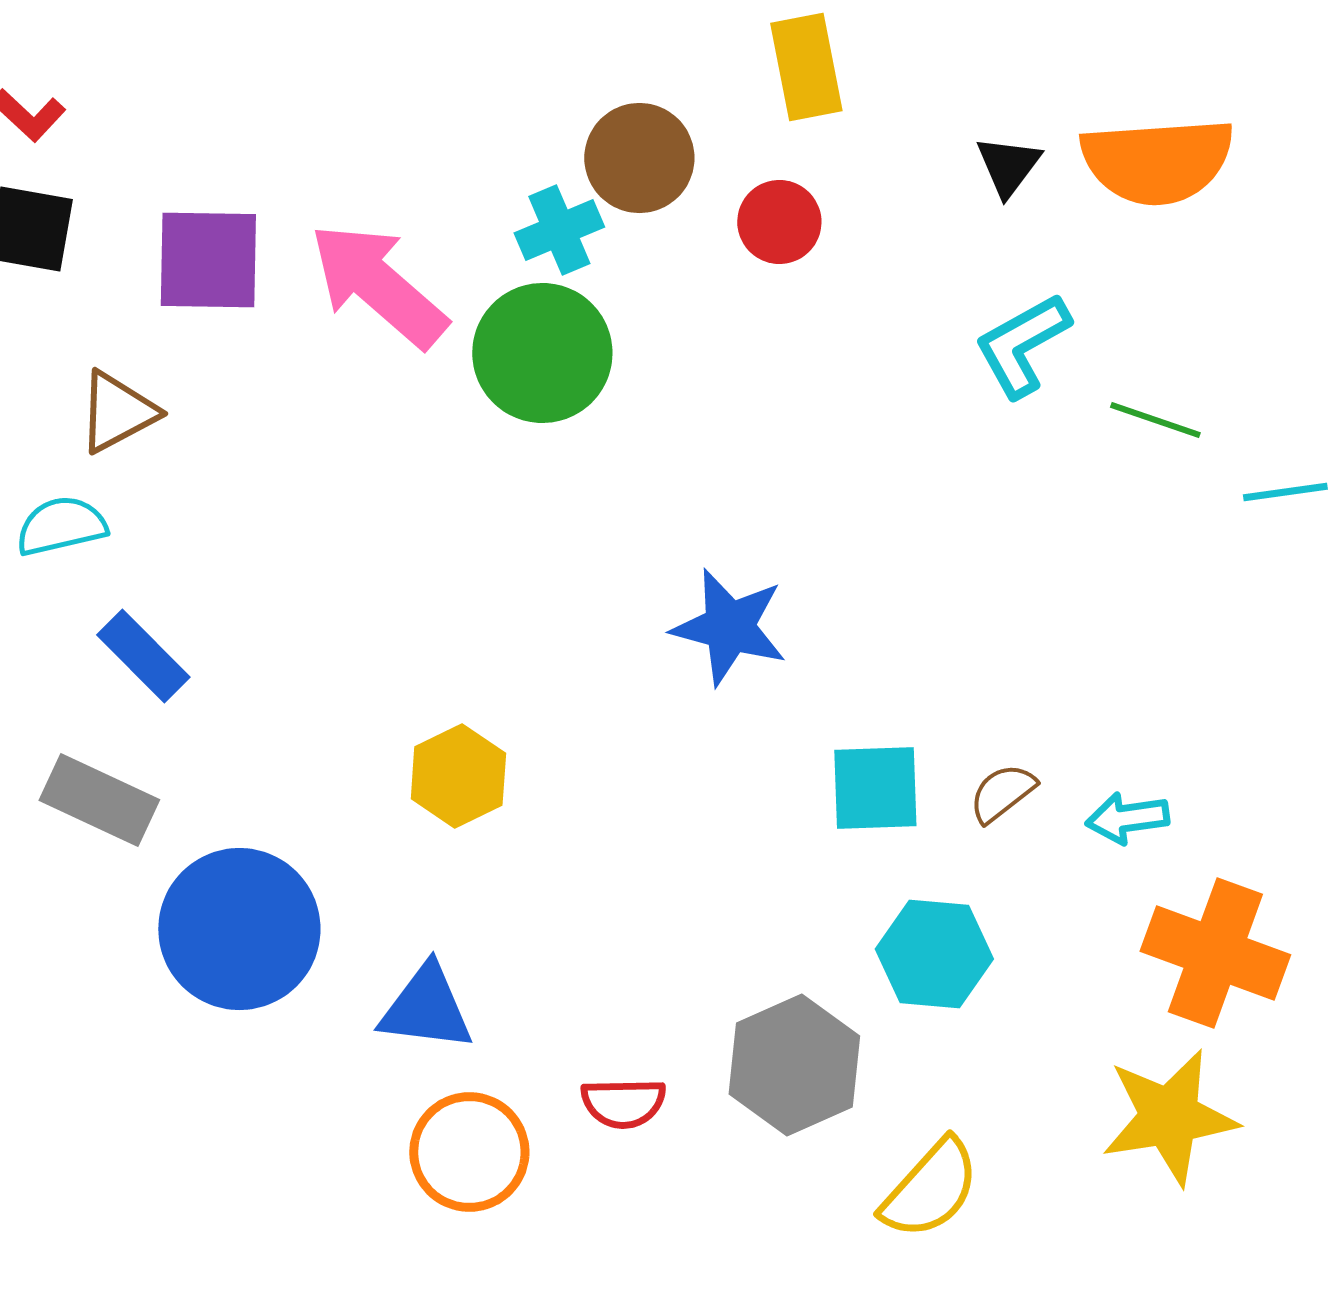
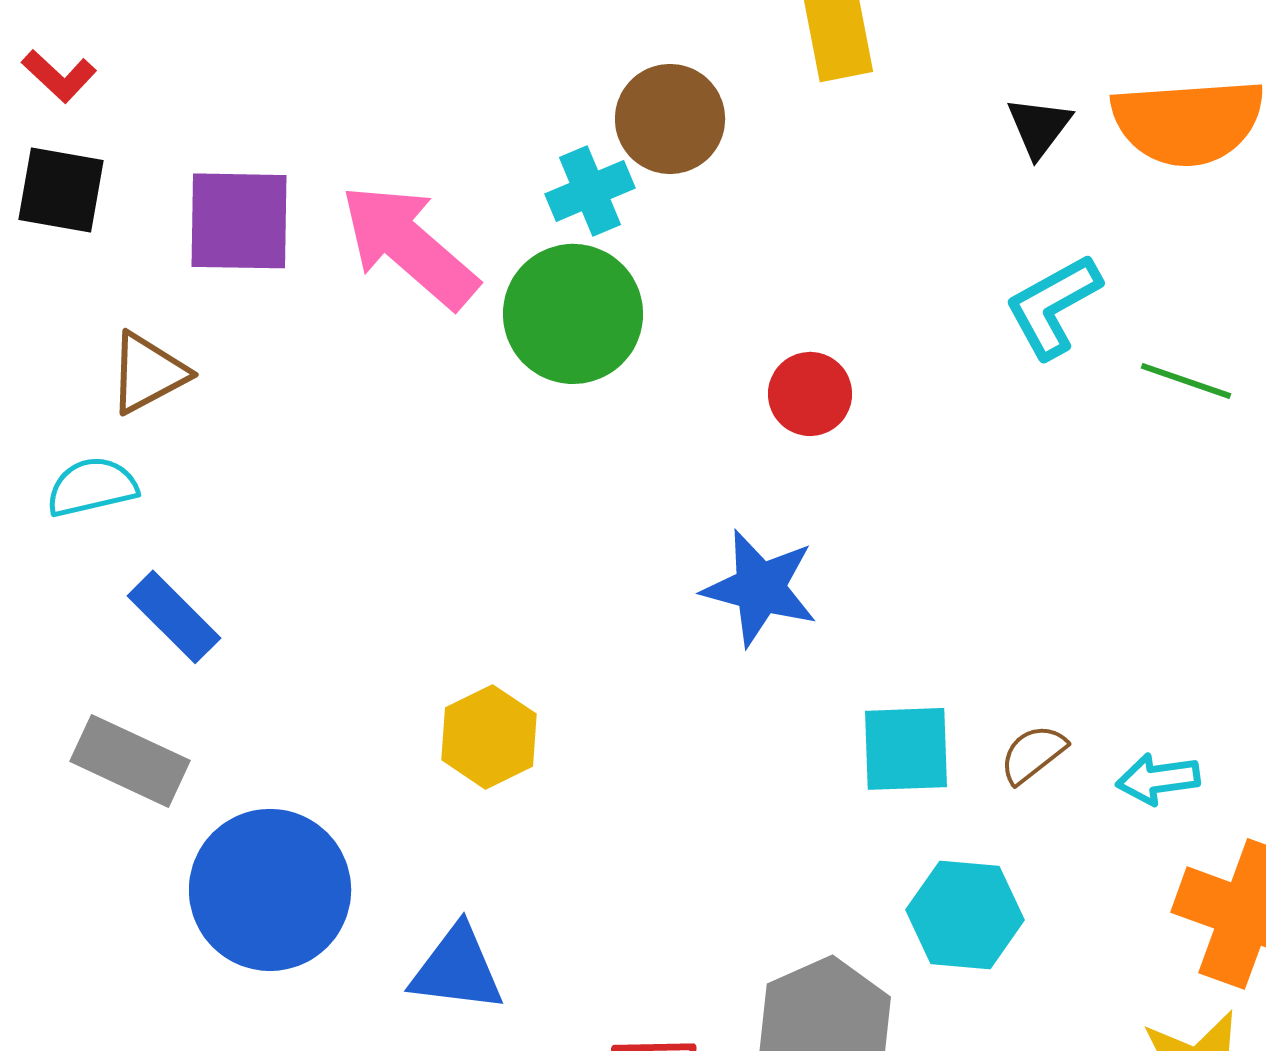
red circle: (779, 222) -> (810, 394), moved

